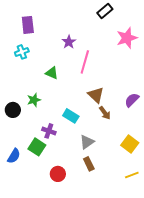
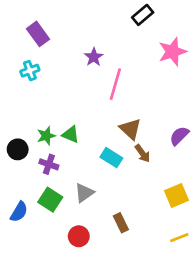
purple rectangle: (28, 25) -> (38, 34), turned -30
green triangle: (52, 73) -> (71, 134), moved
cyan rectangle: (71, 116) -> (111, 158), moved
purple cross: (49, 131) -> (49, 164), moved
gray triangle: (87, 142) -> (84, 193), moved
yellow square: (130, 144) -> (177, 196), turned 30

